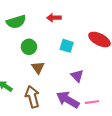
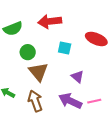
red arrow: (54, 18) -> (50, 21), size x1.6
brown triangle: (38, 68) -> (38, 72), size x1.5

